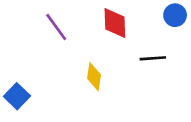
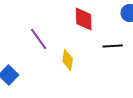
purple line: (56, 27) -> (39, 39), moved

